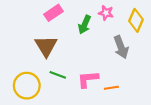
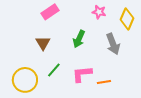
green arrow: (85, 25) -> (79, 39), moved
brown triangle: (46, 46) -> (43, 43), size x0.7
green line: (58, 75) -> (54, 70), turned -70

